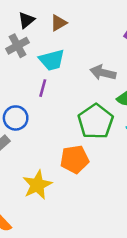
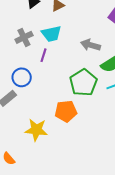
gray cross: (17, 46) -> (24, 37), moved
yellow star: (37, 185) -> (36, 130), turned 30

